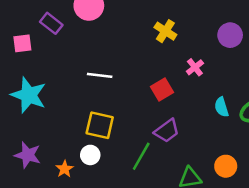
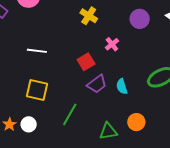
cyan semicircle: (222, 107) -> (122, 86), moved
purple trapezoid: (167, 131) -> (97, 84), moved
white circle: (90, 155) -> (29, 124), moved

